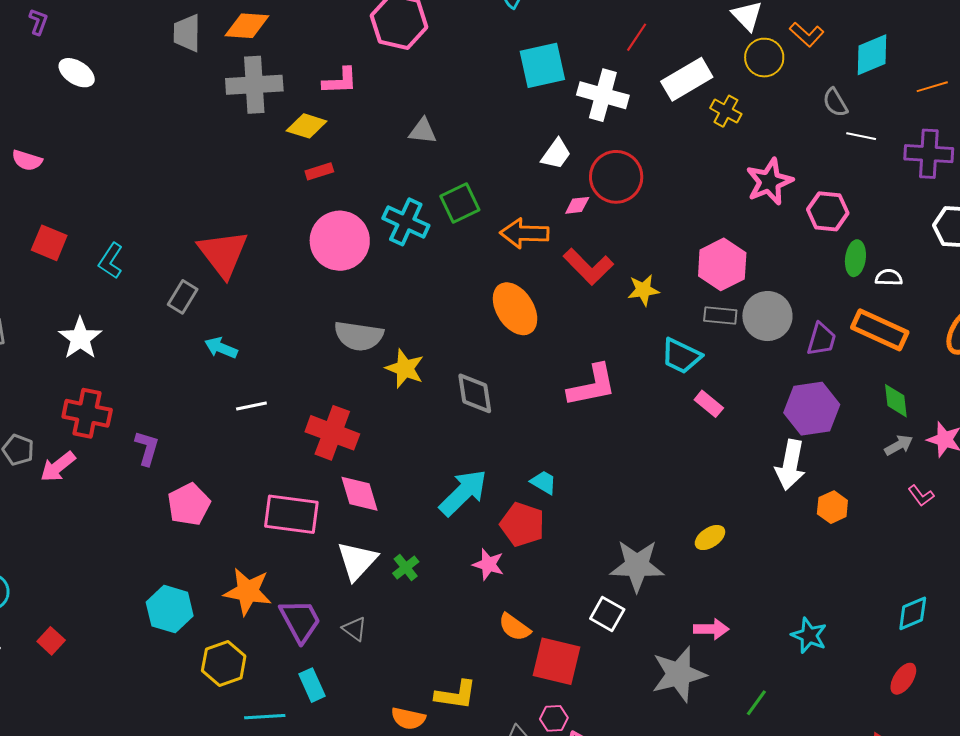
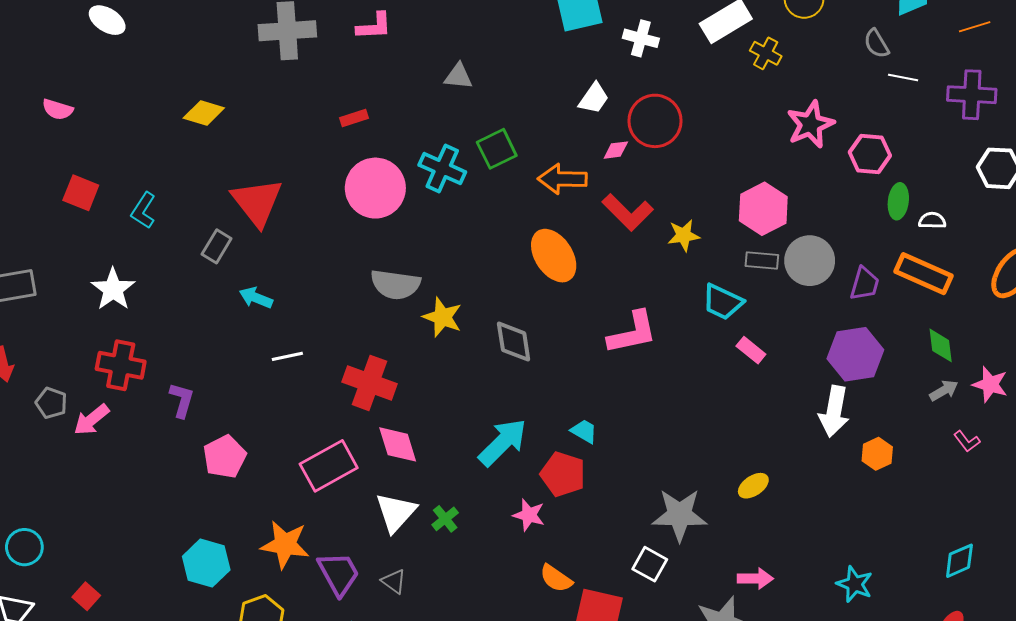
white cross: (603, 95) -> (641, 38), size x0.7
yellow diamond: (307, 126) -> (204, 113), moved
pink rectangle: (291, 514) -> (329, 466), turned -36

